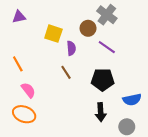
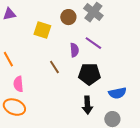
brown circle: (88, 28) -> (68, 17), moved
purple semicircle: (71, 48) -> (74, 50), moved
pink semicircle: (28, 90) -> (18, 84), turned -147

